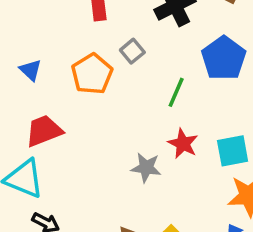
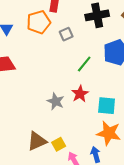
orange pentagon: (92, 74) -> (39, 22), moved

